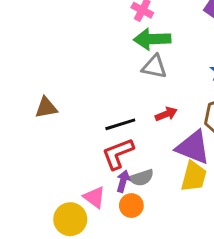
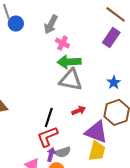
gray triangle: (154, 67) -> (71, 80), size x1.4
black line: (120, 124) -> (49, 118), turned -54

